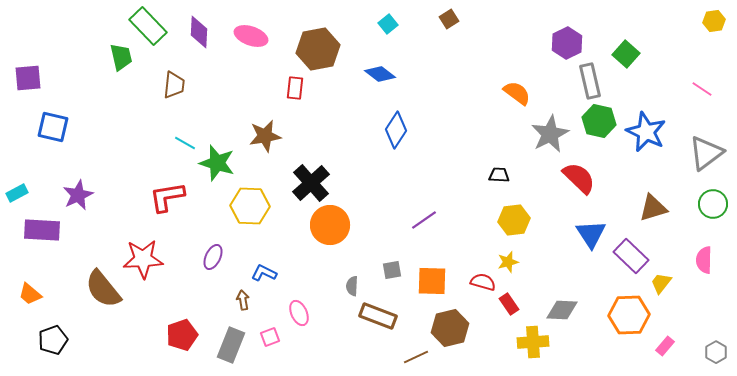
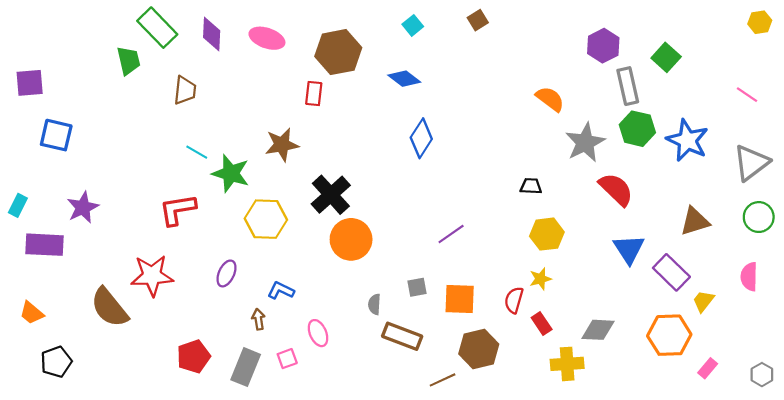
cyan rectangle: (17, 193) -> (18, 205), turned -35
red semicircle: (483, 282) -> (514, 300), turned -90

